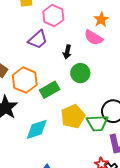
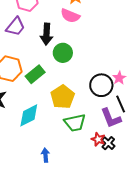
black arrow: (67, 52) -> (47, 34), size x1.5
green trapezoid: (97, 123) -> (75, 123), moved

